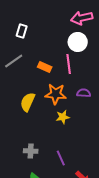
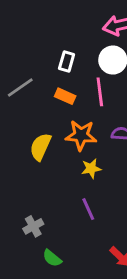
white rectangle: (22, 31) -> (67, 61), moved
gray cross: (31, 151) -> (33, 226), moved, turned -32
purple line: (61, 158) -> (88, 209), moved

